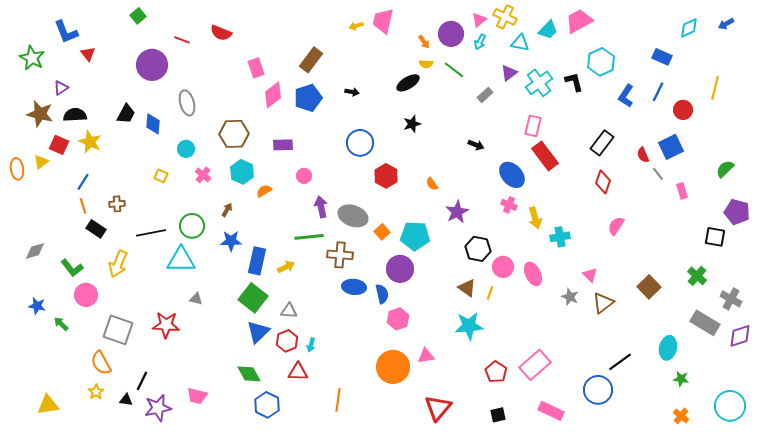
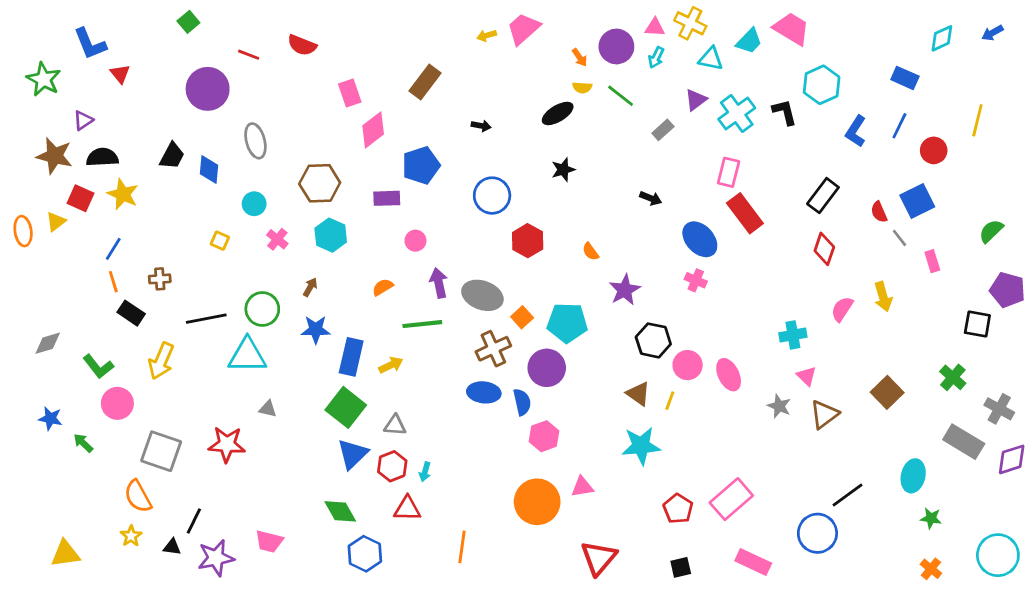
pink triangle: (479, 20) -> (655, 27), turned 42
pink trapezoid: (383, 21) -> (523, 29), turned 36
pink trapezoid: (579, 21) -> (791, 29), turned 60
blue pentagon: (308, 98) -> (421, 165), moved
orange semicircle: (264, 191) -> (383, 287), moved
yellow arrow: (535, 218) -> (883, 297), moved
cyan cross: (560, 237) -> (793, 335), moved
brown cross: (340, 255) -> (493, 349), moved, turned -30

